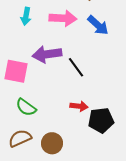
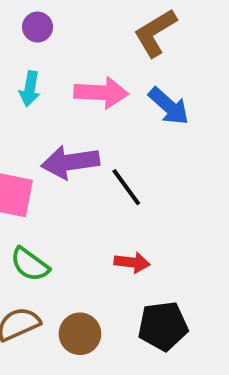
black pentagon: (101, 120) -> (163, 326), moved

